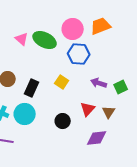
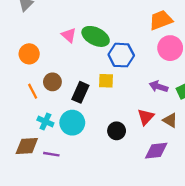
pink circle: (73, 29) -> (170, 48), moved
blue hexagon: (79, 54) -> (121, 55), moved
yellow square: (62, 82) -> (106, 81), moved, turned -32
brown triangle: (109, 112) -> (170, 120), turned -32

